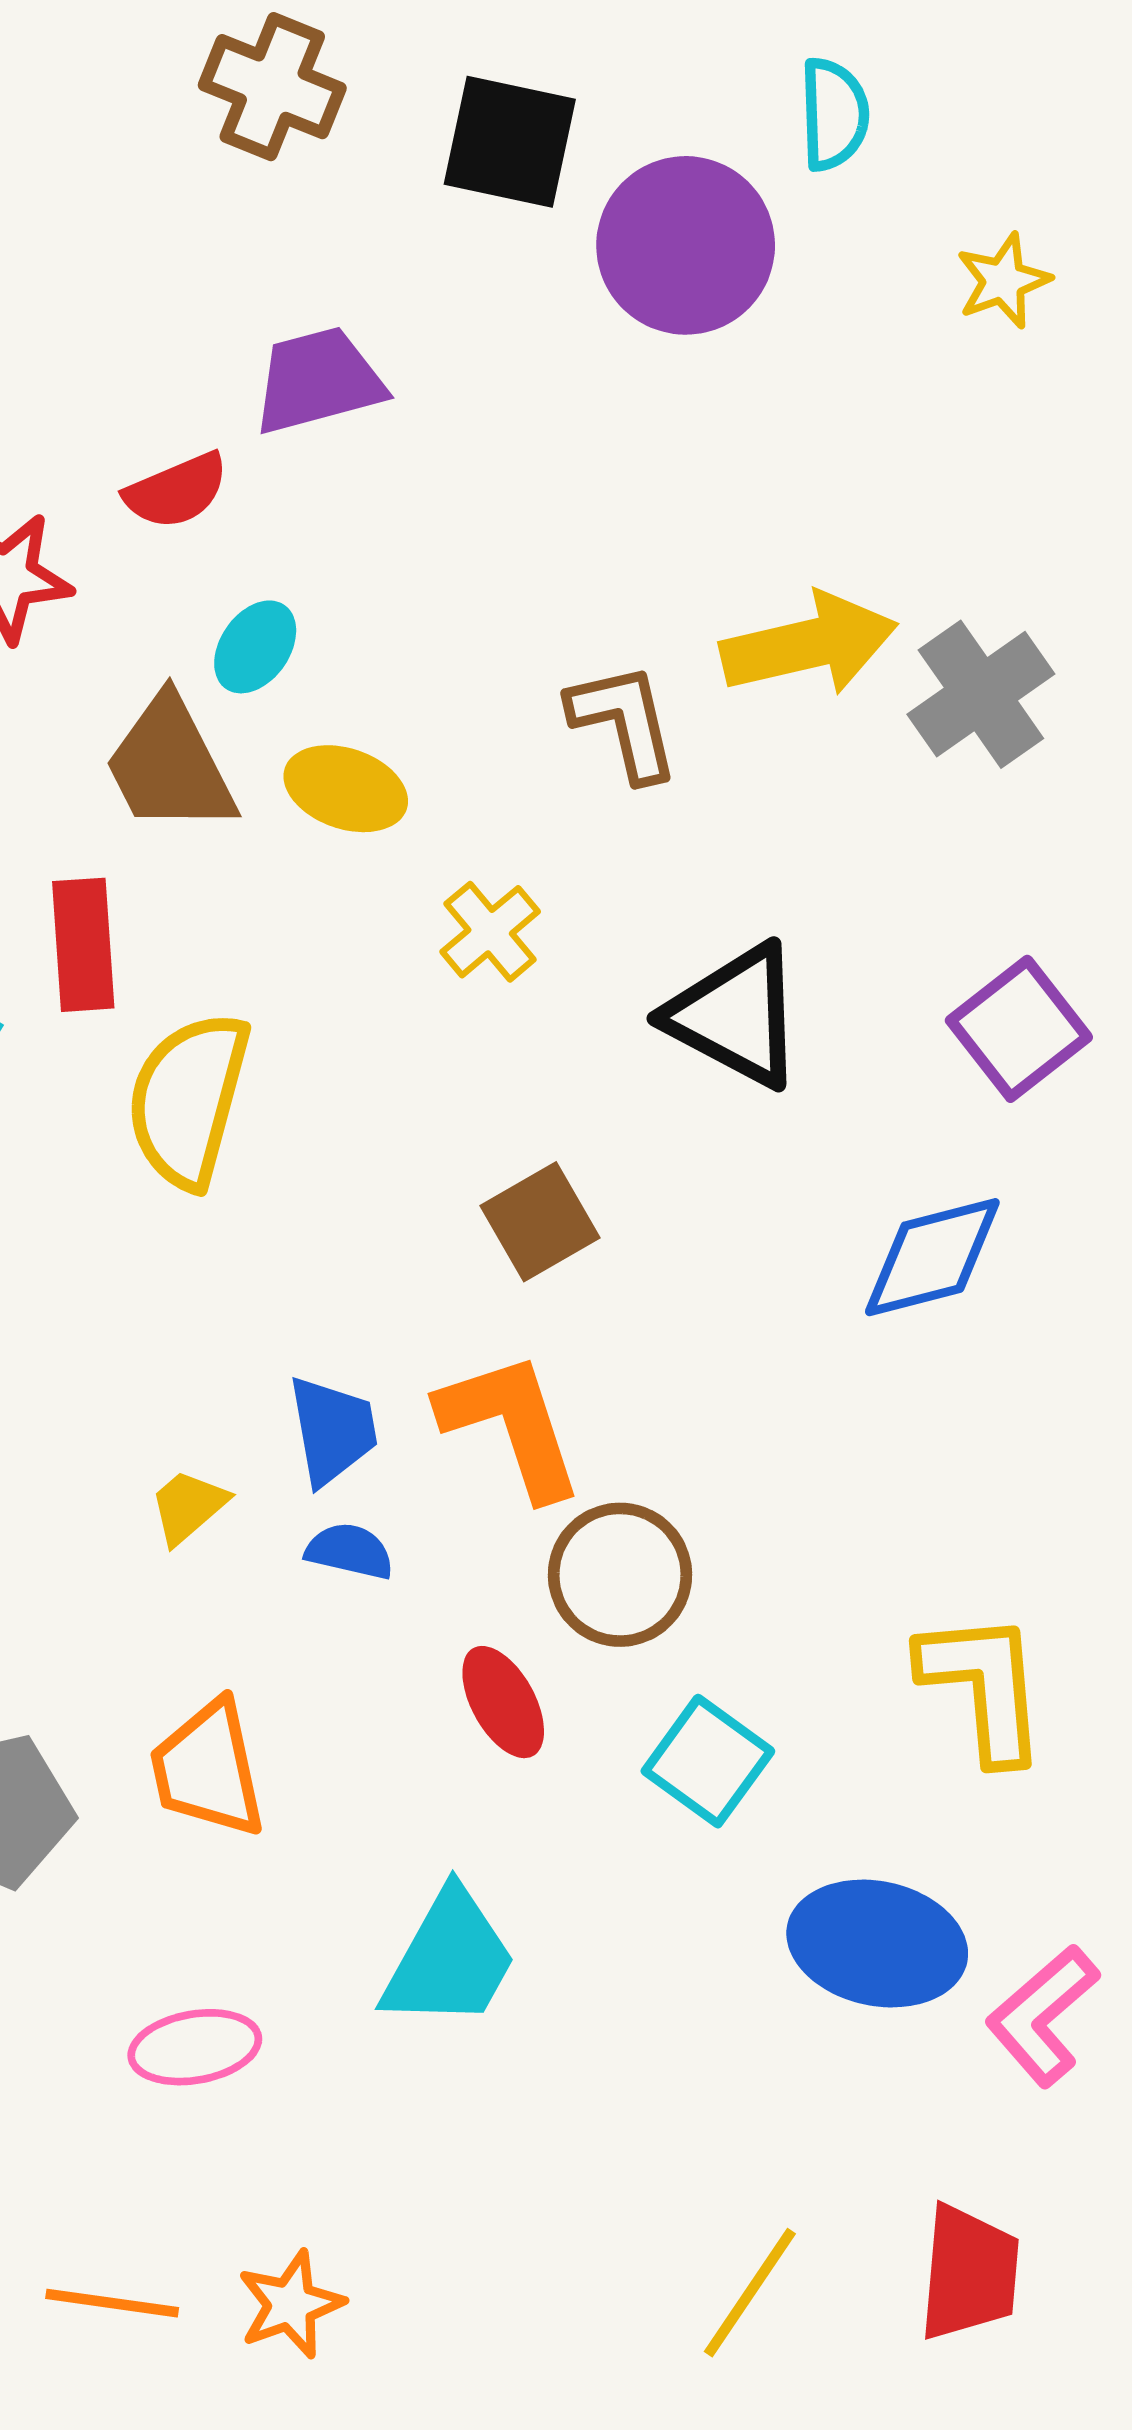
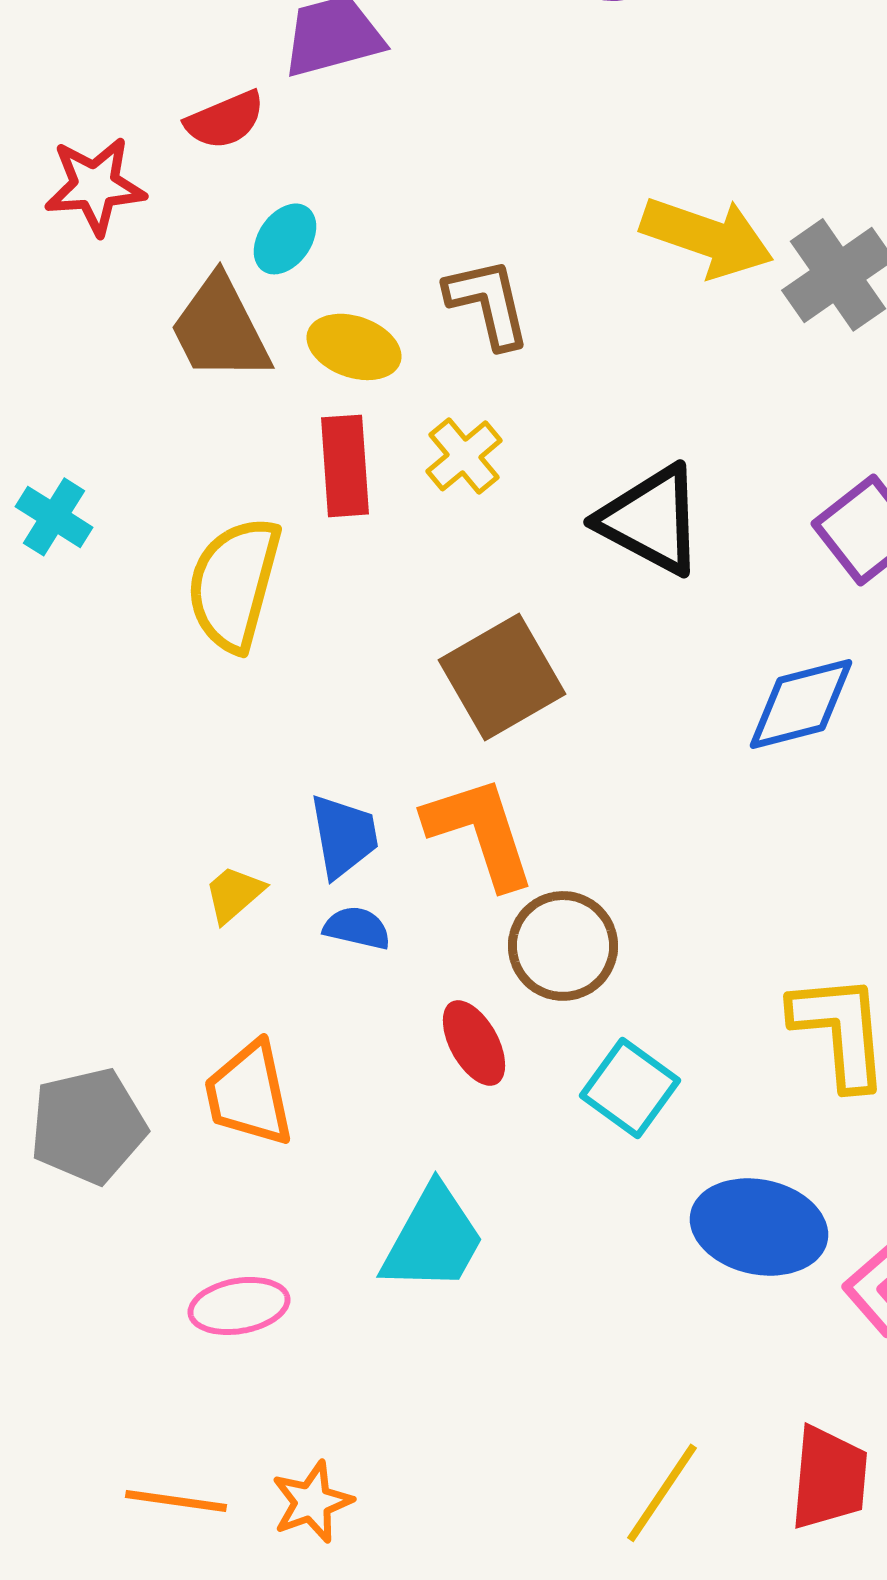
yellow arrow: (809, 644) -> (707, 237), turned 32
brown L-shape: (624, 722) -> (488, 303), moved
red rectangle: (83, 945) -> (345, 466), moved
brown square: (540, 1222) -> (502, 677), size x1.4

